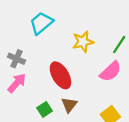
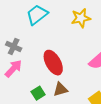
yellow star: (83, 42) -> (81, 18), moved
brown triangle: (69, 105) -> (61, 89), turned 35

